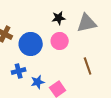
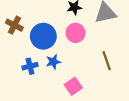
blue star: (38, 82) -> (53, 62), moved

